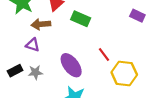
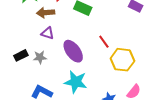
purple triangle: (33, 45) -> (48, 33), moved

